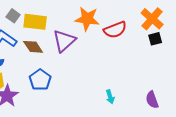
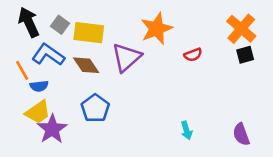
orange star: (87, 19) -> (156, 29), turned -30
red semicircle: (115, 30) -> (193, 55), moved, size x0.6

